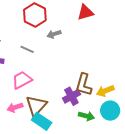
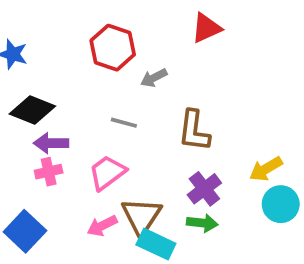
gray line: (27, 49) -> (124, 123), moved
brown L-shape: (84, 85) -> (194, 131), moved
green arrow: (86, 116) -> (202, 223), moved

